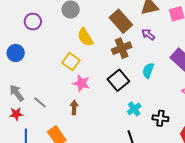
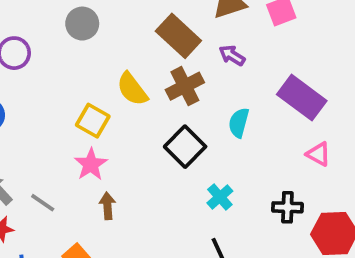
yellow semicircle: (85, 37) -> (132, 89), moved
pink star: (81, 83) -> (91, 164), moved, turned 30
black cross: (160, 118) -> (287, 207), moved

